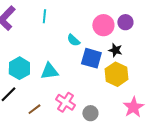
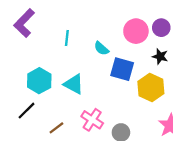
cyan line: (44, 16) -> (67, 38), moved
black star: (115, 50) -> (160, 56), moved
cyan triangle: (49, 71) -> (74, 84), turned 36

